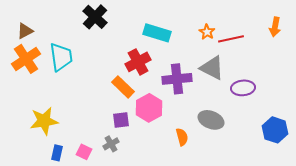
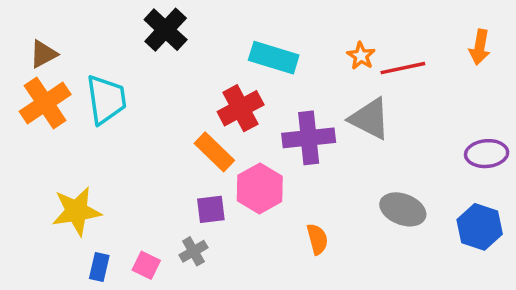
purple ellipse: (243, 88) -> (487, 154), moved
gray ellipse: (211, 120) -> (403, 209), moved

